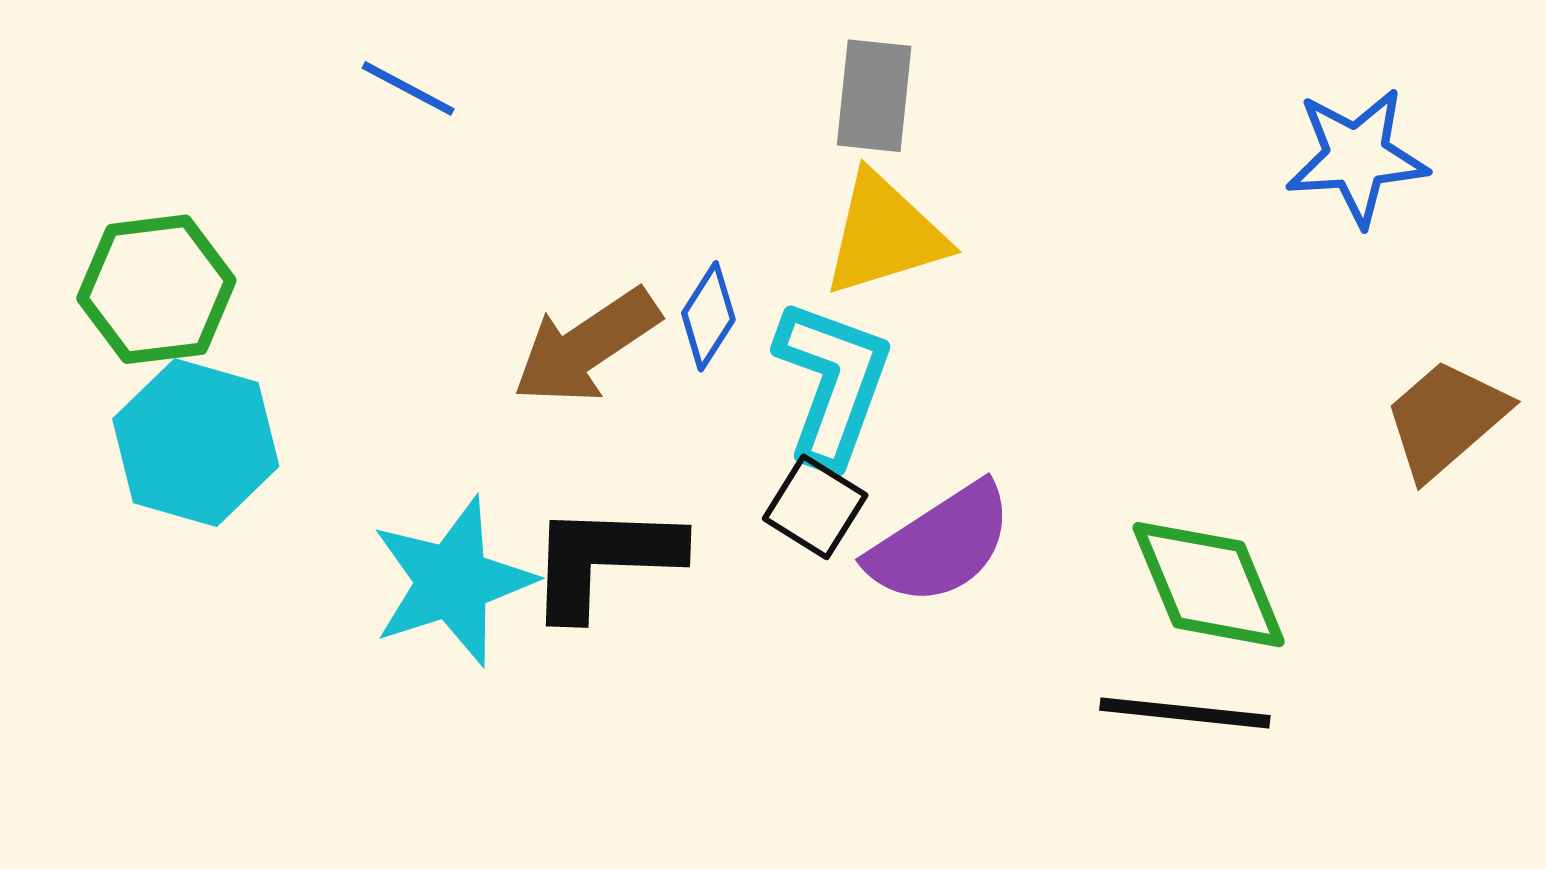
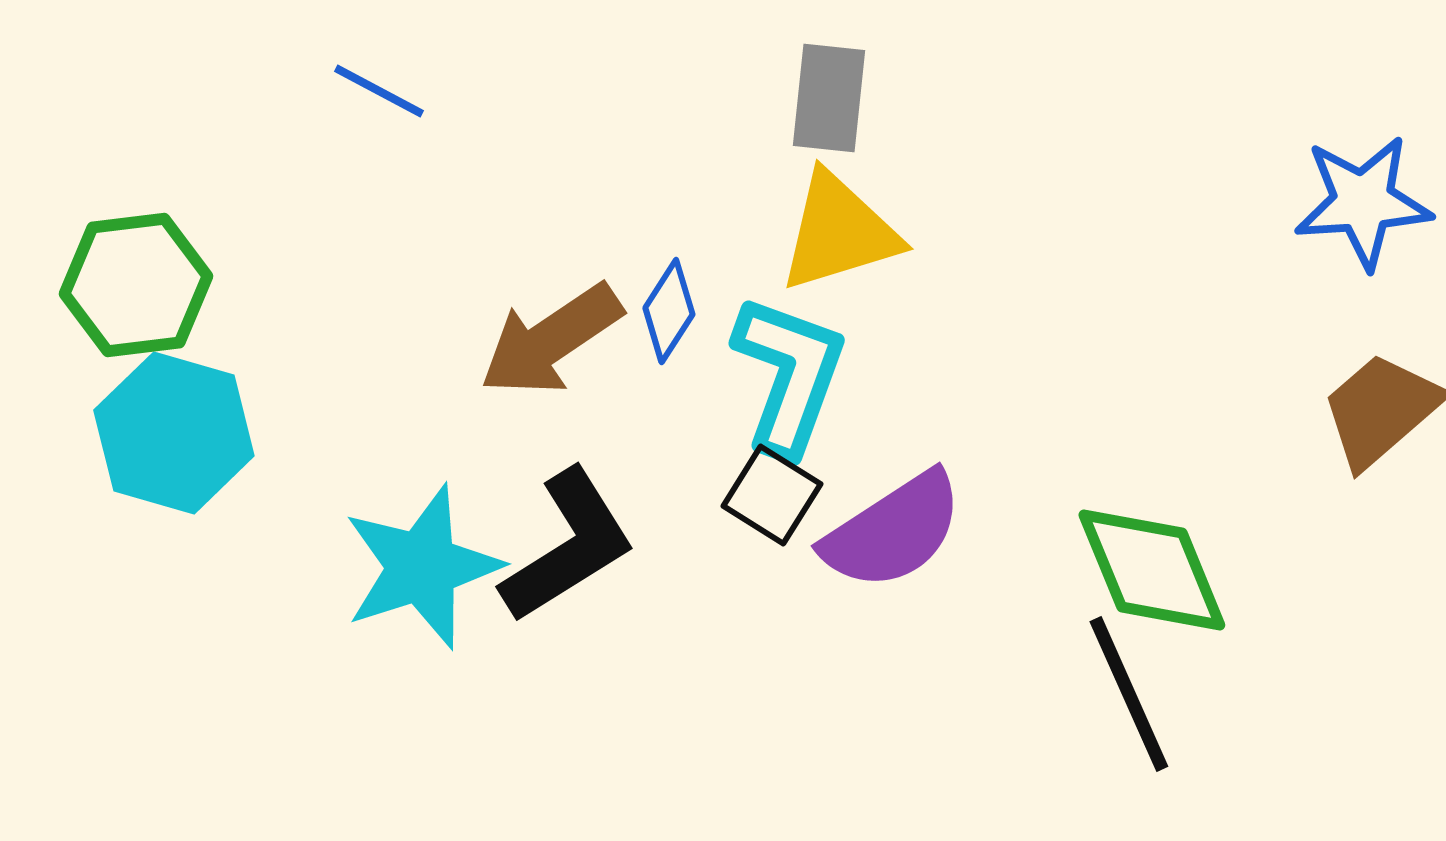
blue star: (1357, 157) -> (1363, 202), moved
black L-shape: (604, 560) -> (568, 546), turned 146
black line: (1185, 713) -> (1129, 694), turned 60

